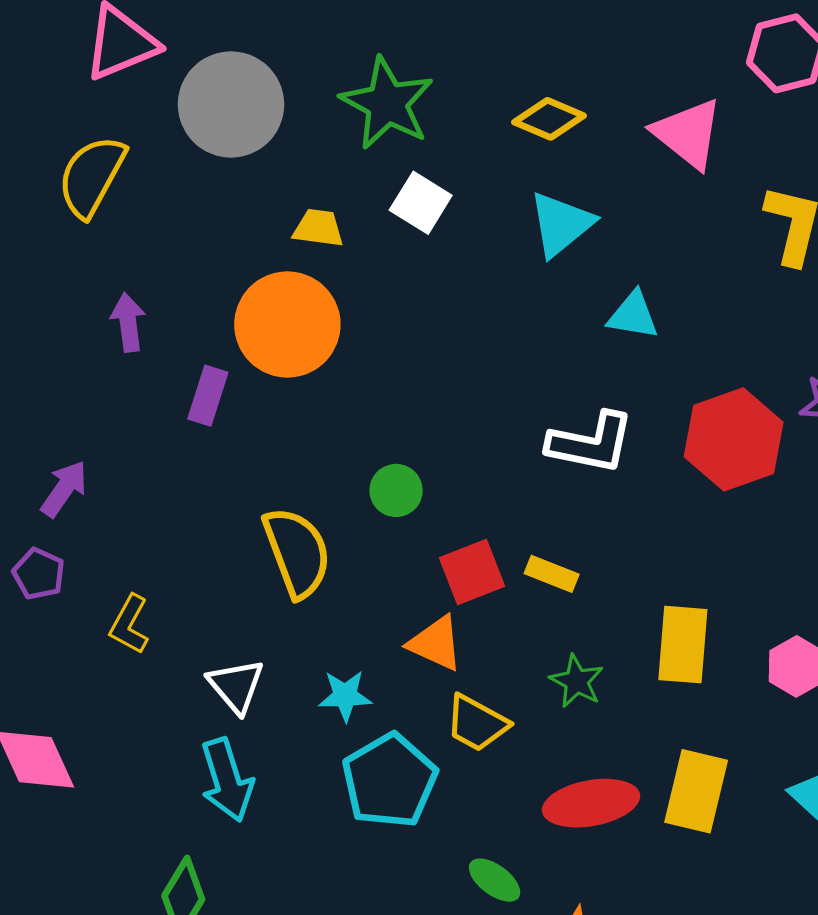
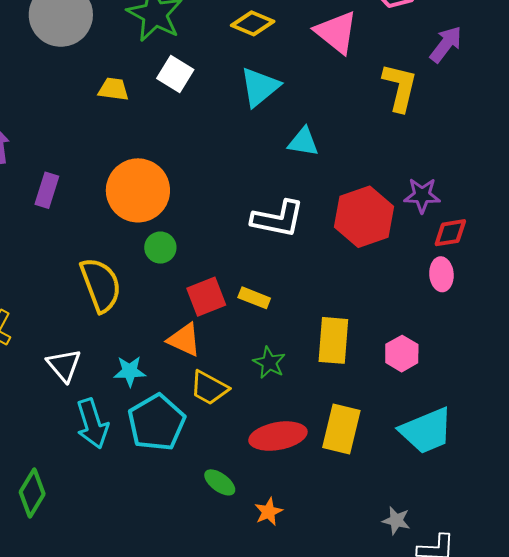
orange circle: (287, 325) -> (138, 190), moved
cyan arrow: (227, 780) -> (92, 424), moved

